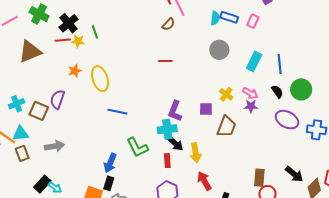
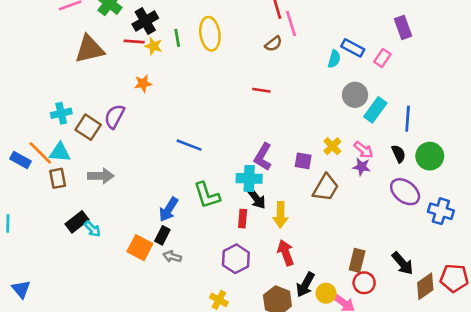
cyan semicircle: (215, 18) -> (334, 59), moved
gray circle: (219, 50) -> (355, 95), moved
yellow ellipse: (100, 79) -> (210, 34), moved

